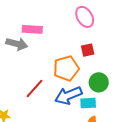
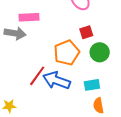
green circle: (99, 82) -> (100, 52), moved
blue arrow: (68, 95) -> (57, 80), moved, turned 48

